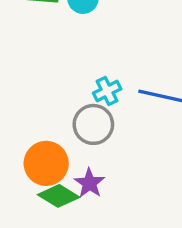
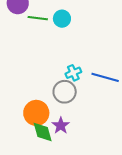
green diamond: (59, 196) -> (43, 132), turned 40

